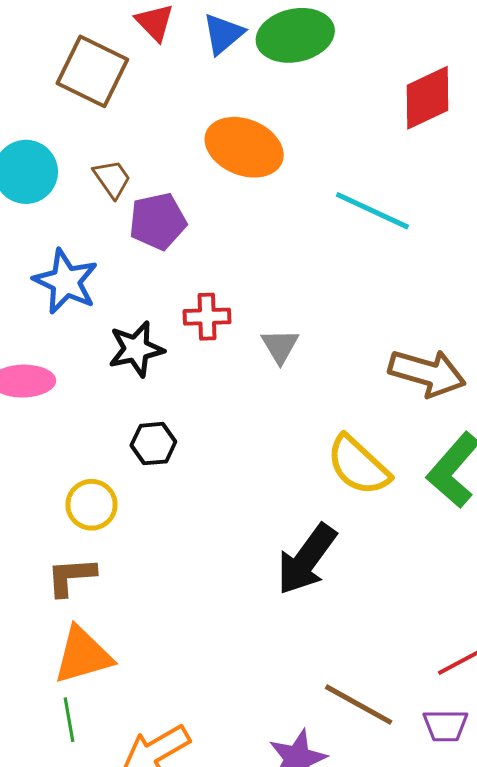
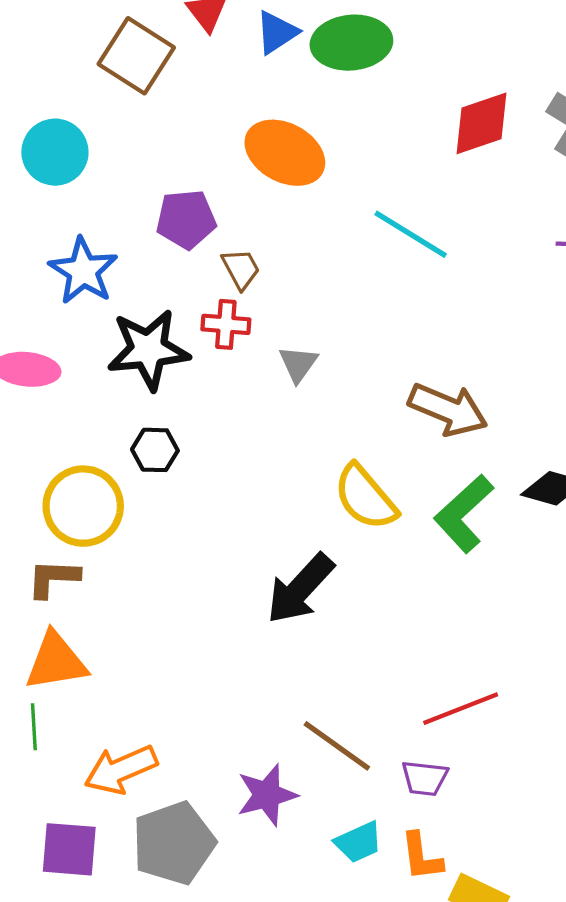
brown trapezoid: (112, 179) -> (241, 269), moved
black star: (136, 349) -> (148, 350), size x1.4
yellow circle: (92, 505) -> (83, 506), size x1.5

